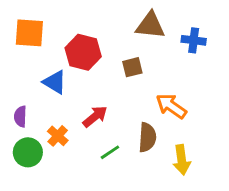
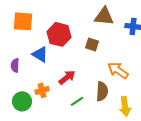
brown square: (132, 67) -> (92, 44), turned 32
purple semicircle: (20, 117) -> (15, 65), moved
orange cross: (58, 136) -> (42, 90), turned 32

